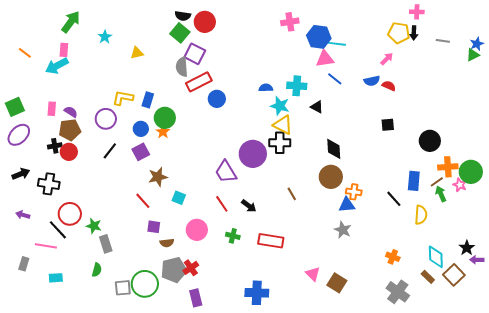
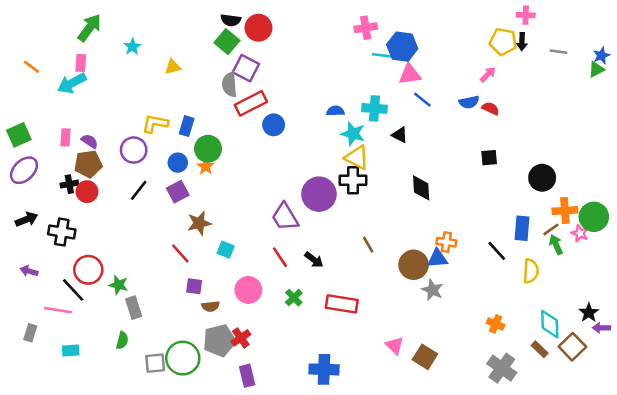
cyan line: (337, 44) -> (383, 55), moved
brown circle: (331, 177) -> (414, 265), moved
green cross: (233, 236) -> (294, 298), turned 32

